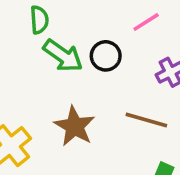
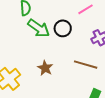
brown star: (75, 126) -> (45, 68), size x0.7

